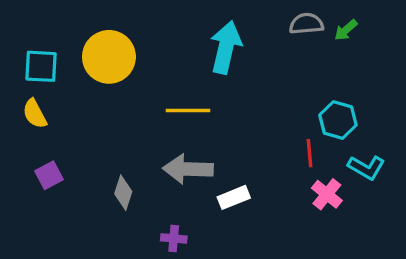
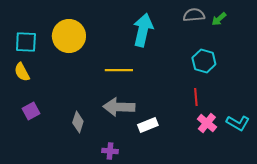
cyan hexagon: (338, 120) -> (204, 61), moved
cyan L-shape: (366, 167) -> (238, 123), moved

